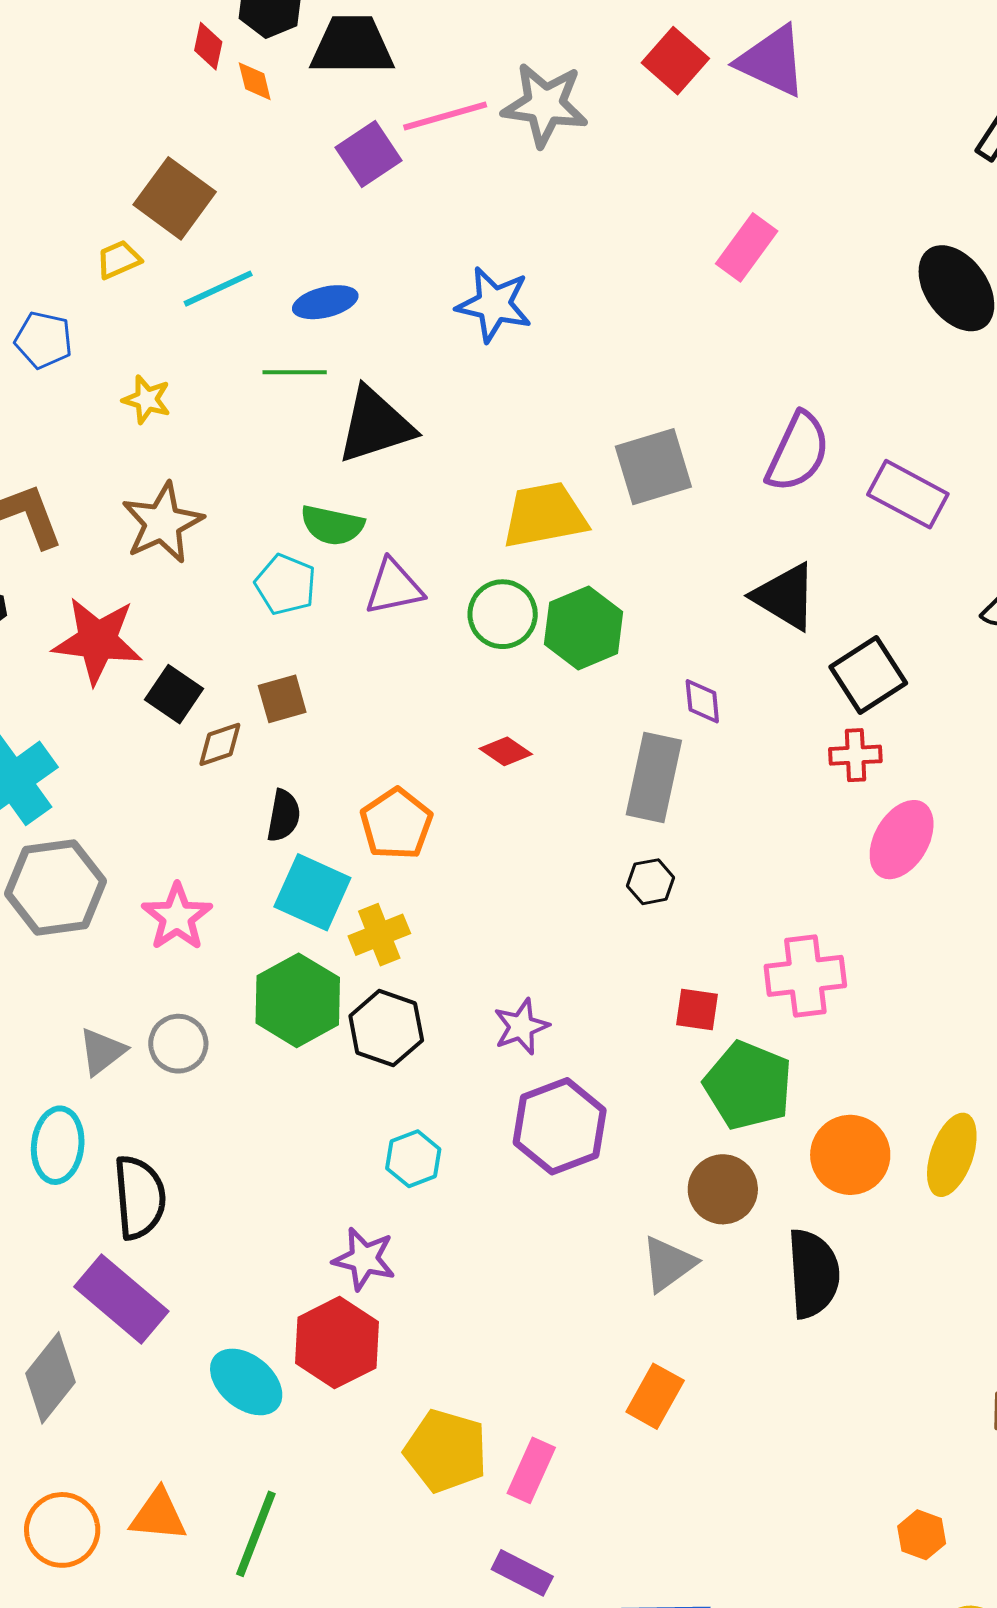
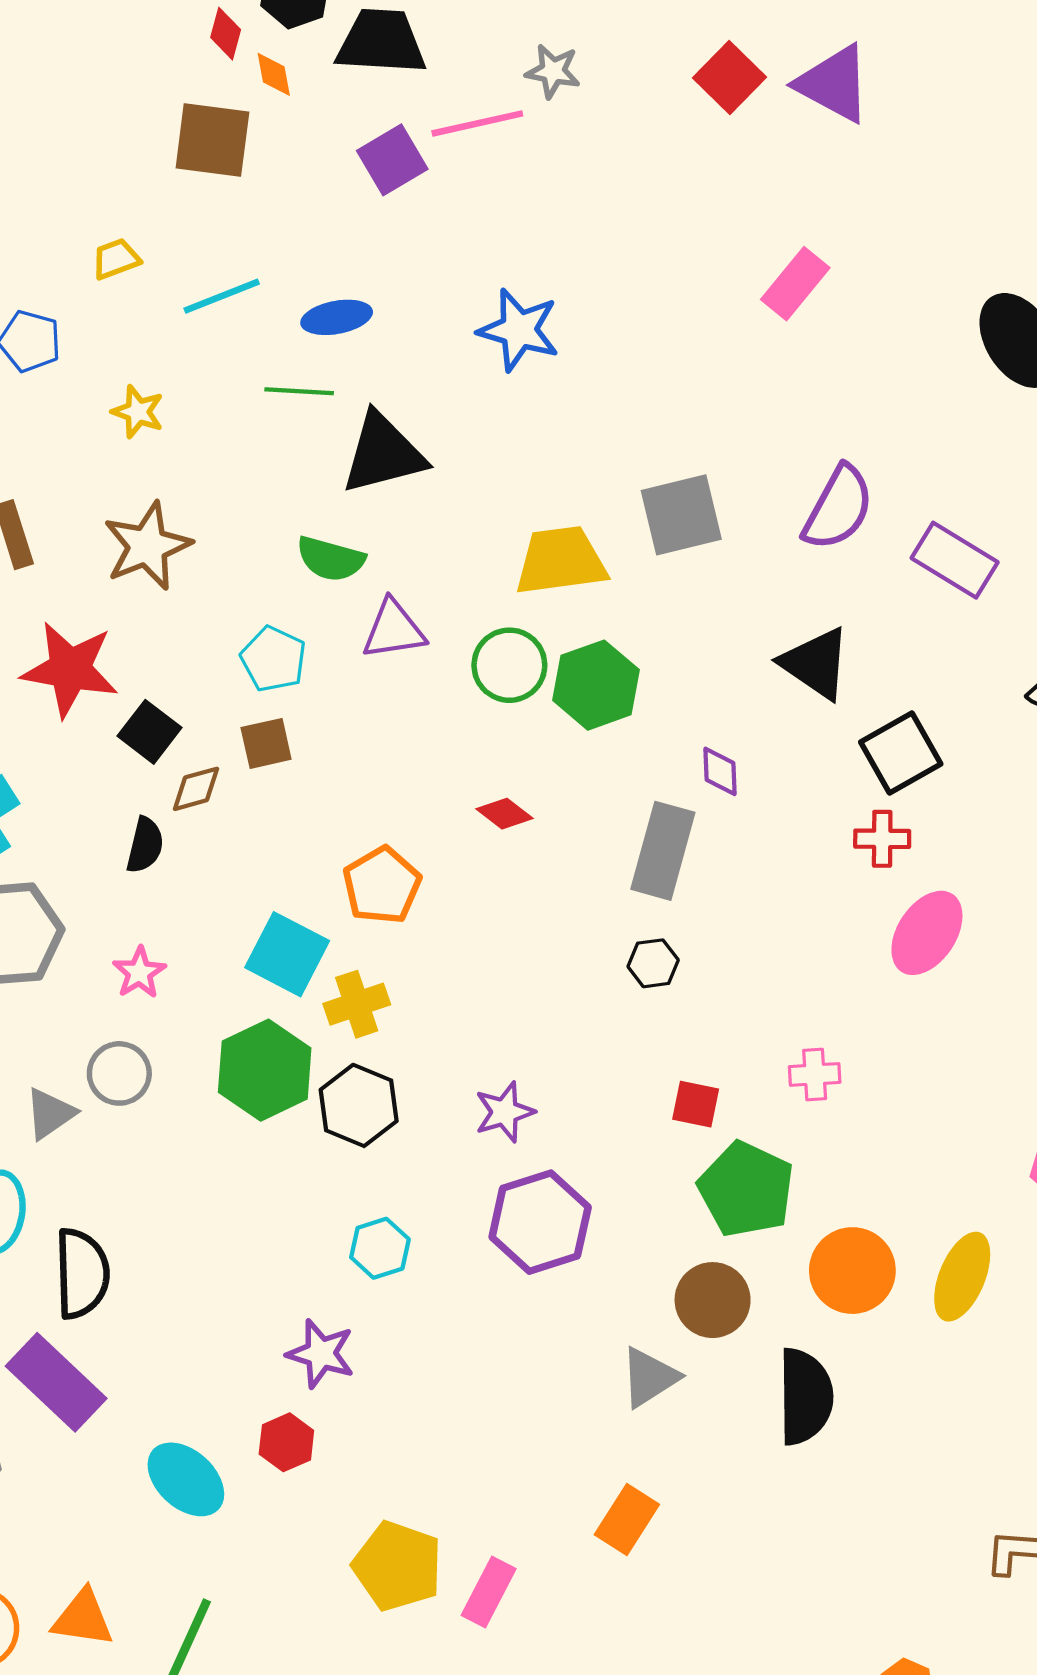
gray star: (545, 105) -> (553, 71), moved, size x0.6
brown square: (175, 198) -> (212, 140), moved, turned -32
cyan pentagon: (286, 585) -> (273, 659), moved
black semicircle: (284, 816) -> (145, 845), moved
pink star: (177, 917) -> (139, 973), size x0.7
pink cross: (805, 976) -> (815, 1074), size x0.6
gray circle: (178, 1044) -> (119, 1073), moved
red hexagon: (337, 1343) -> (286, 1442), size x0.6

